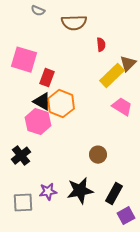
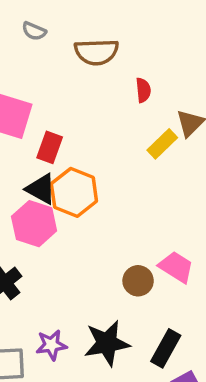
yellow rectangle: (112, 76) -> (162, 144), size x0.7
pink trapezoid: (122, 107) -> (176, 267), moved

